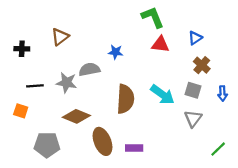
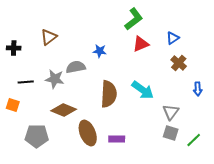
green L-shape: (153, 17) -> (134, 19), turned 75
red triangle: (160, 44) -> (141, 44), turned -30
gray square: (193, 90) -> (171, 133), moved

